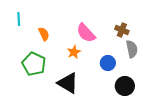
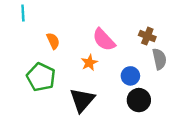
cyan line: (19, 19) -> (23, 13), moved
black triangle: (68, 83) -> (82, 100), turned 40
black circle: (125, 86) -> (139, 100), moved

